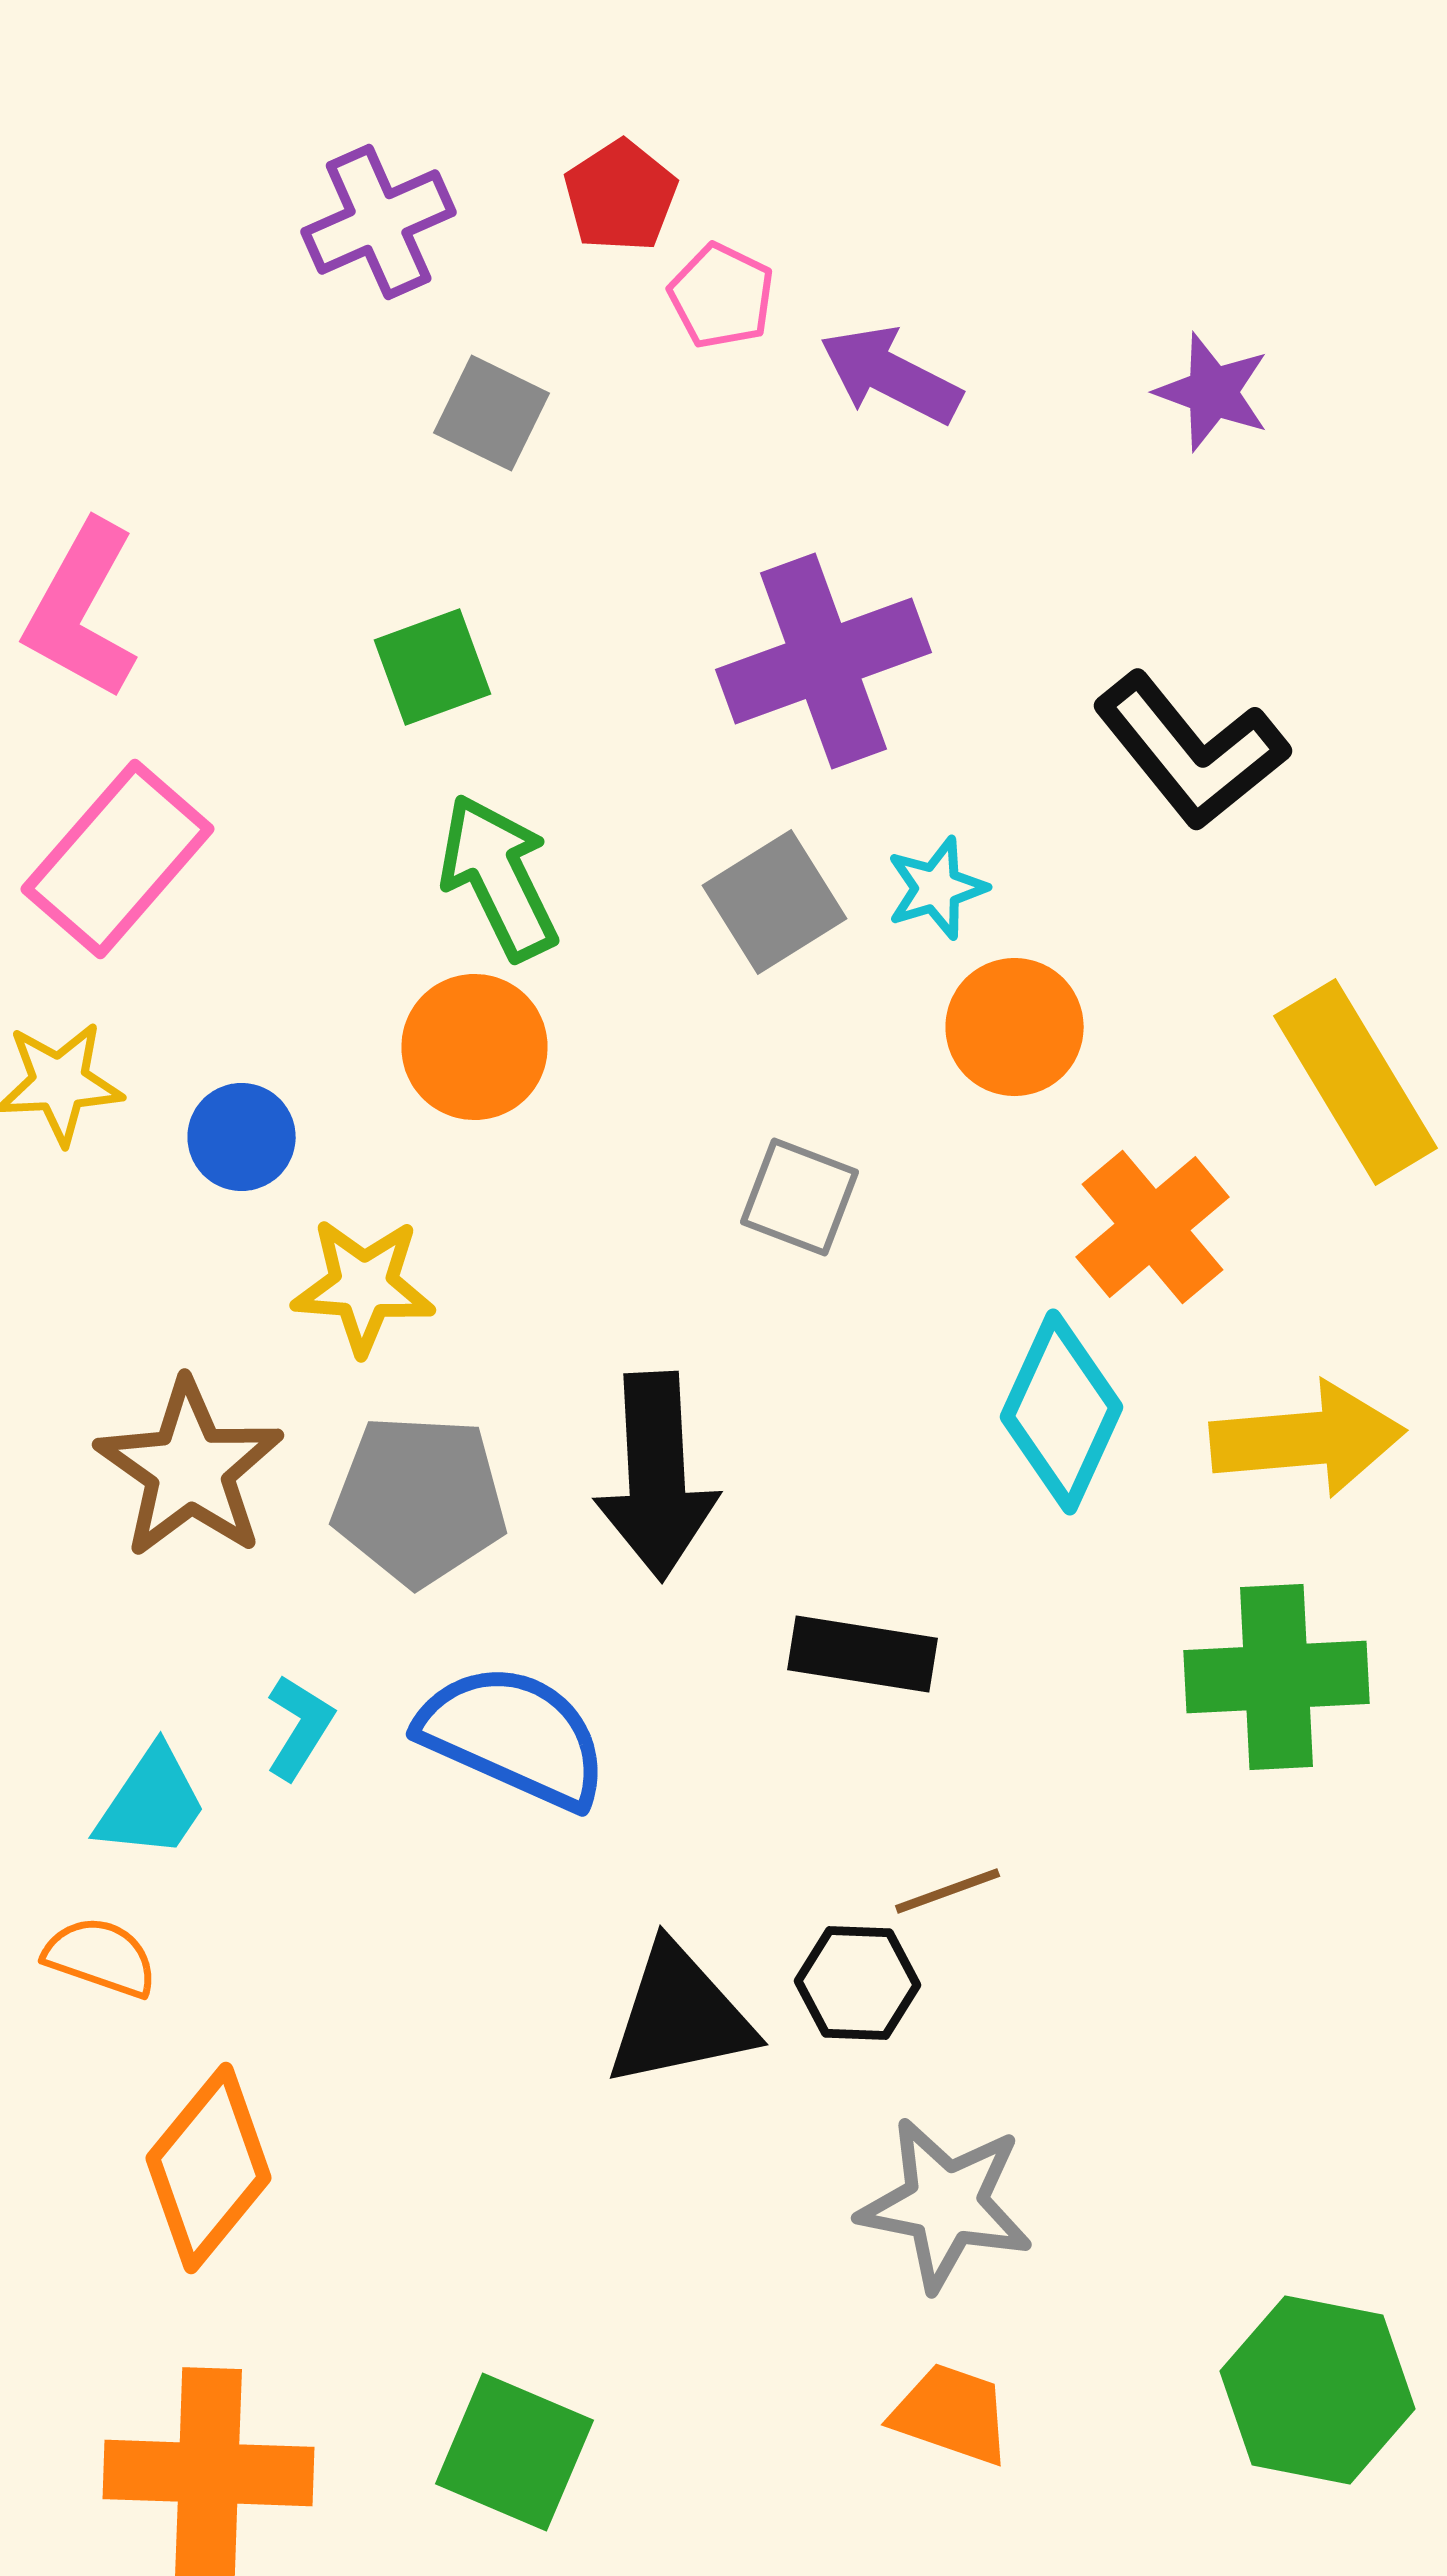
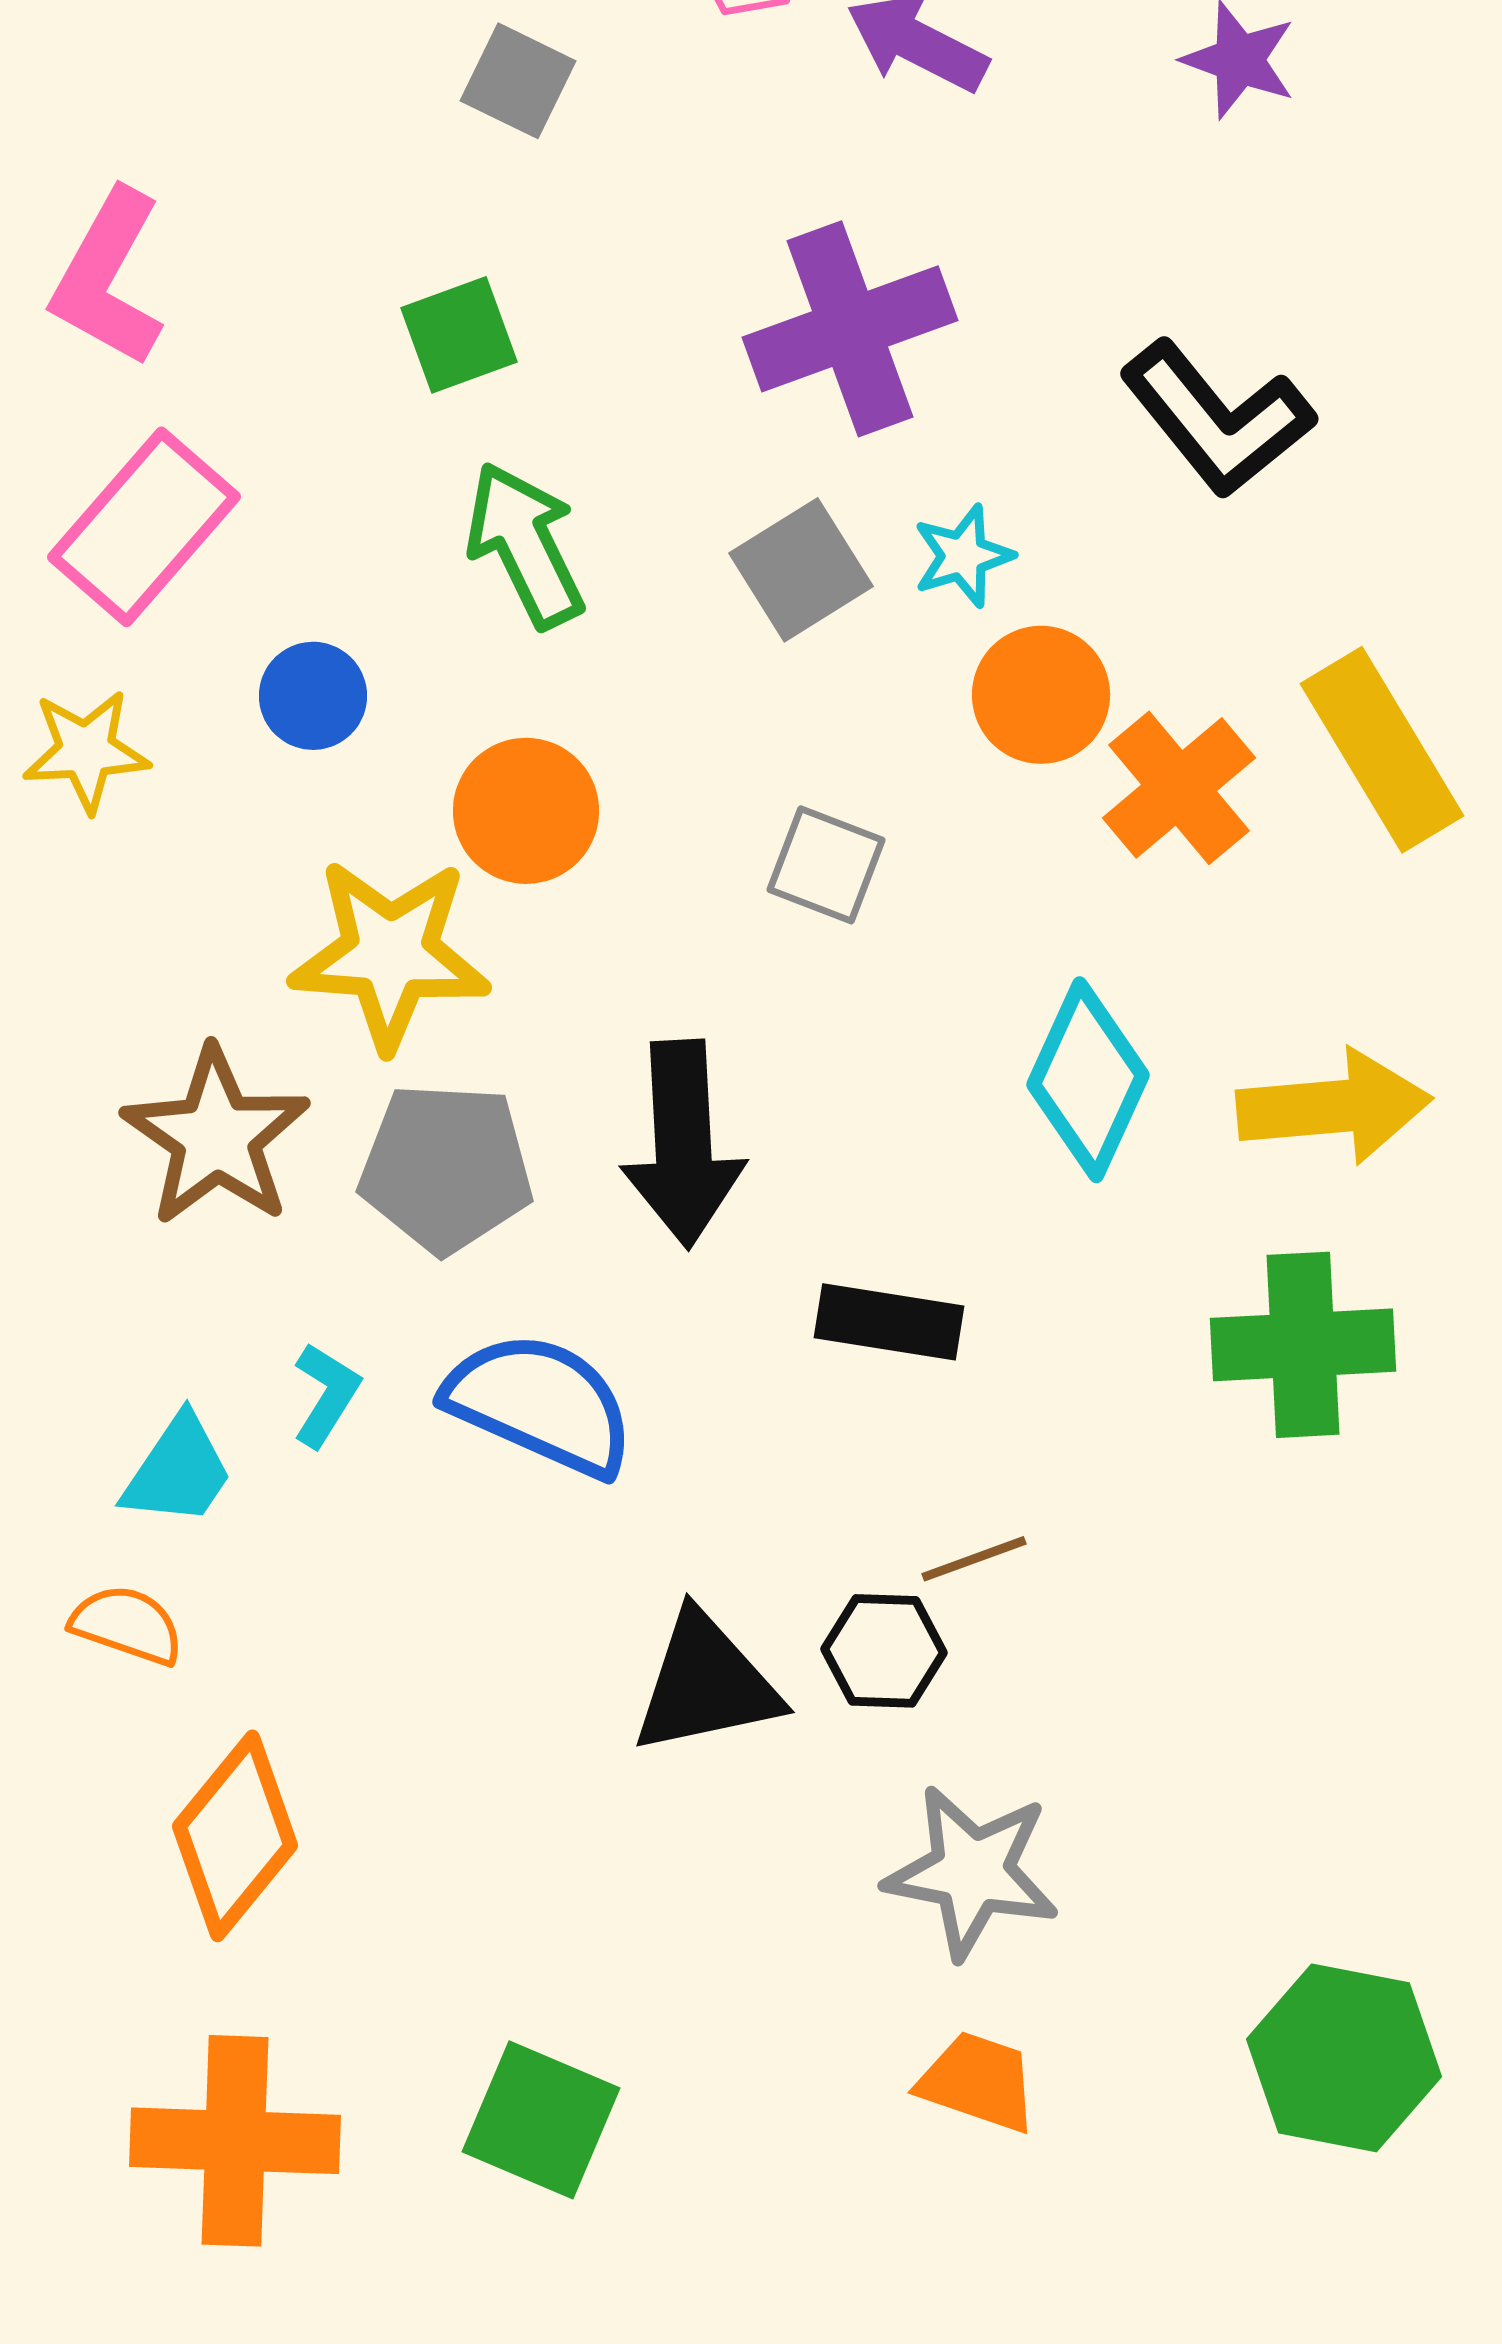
orange circle: (475, 1047) -> (526, 811), moved
blue circle: (242, 1137) -> (313, 696), moved
orange cross: (1153, 1227) -> (1179, 788), moved
yellow star: (364, 1286) -> (390, 954), size x1.4

